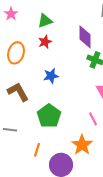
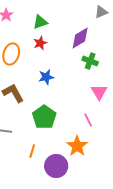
purple diamond: (85, 37) -> (80, 38), turned 60

